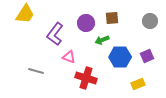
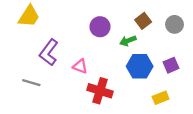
brown square: (112, 18) -> (143, 21), moved, turned -32
purple L-shape: (55, 34) -> (49, 52), moved
green arrow: (102, 40) -> (128, 41), moved
gray line: (36, 71) -> (31, 83), moved

